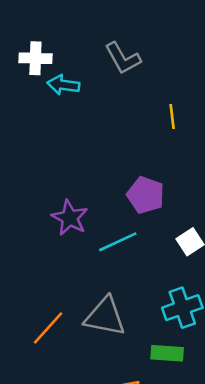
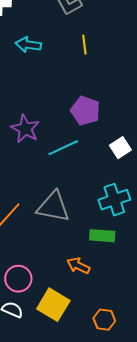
cyan arrow: (63, 85) -> (28, 45), moved
yellow line: (172, 116) -> (84, 45), moved

